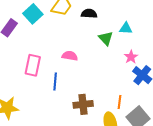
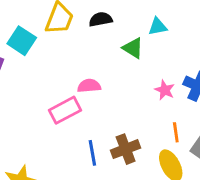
pink star: (131, 57) -> (165, 90), moved
pink rectangle: (33, 65) -> (65, 110), moved, turned 65
blue line: (55, 82) -> (92, 153), moved

